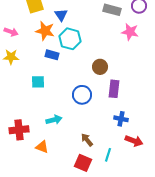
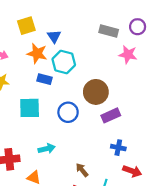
brown circle: (100, 67) -> (96, 92), size x1.5
cyan square: (38, 82) -> (30, 108), size x1.5
purple rectangle: (114, 89) -> (111, 115), turned 60
blue circle: (82, 95) -> (68, 112), moved

